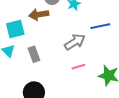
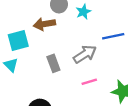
gray rectangle: (34, 54) -> (53, 63), moved

